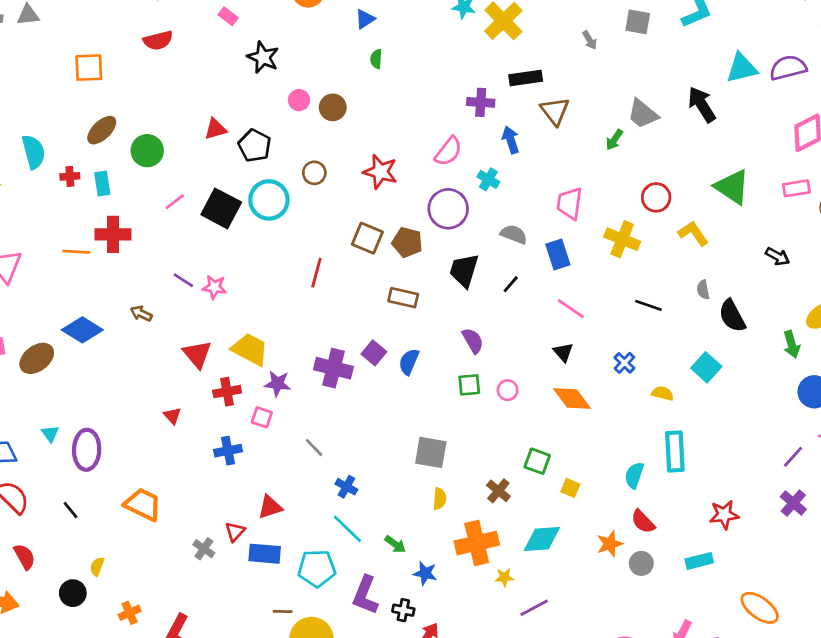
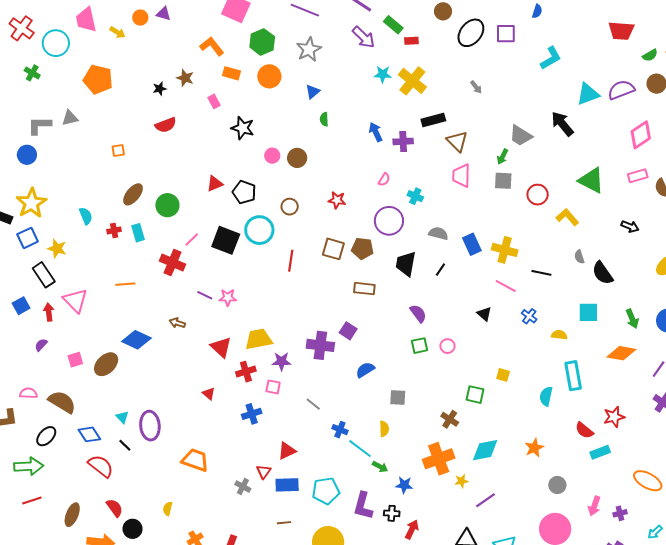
pink rectangle: (228, 16) -> (214, 101), turned 32
gray square: (638, 22) -> (503, 181), moved
orange square: (89, 68) -> (118, 151), size x0.6
blue arrow: (511, 140) -> (376, 132), moved
pink semicircle: (448, 151) -> (384, 179), size x0.6
cyan semicircle: (34, 152) -> (86, 216), size x0.7
red star: (380, 172) -> (337, 200), size x0.7
pink trapezoid: (570, 203) -> (461, 176), moved
red cross: (113, 234) -> (172, 263), moved, turned 30
yellow cross: (622, 239) -> (505, 250), moved
red line: (316, 273) -> (291, 261), moved
pink line: (571, 309) -> (506, 286), moved
green arrow: (792, 344) -> (632, 319), moved
yellow trapezoid: (250, 349) -> (259, 339), turned -32
blue semicircle: (409, 362) -> (365, 370), moved, turned 42
cyan square: (706, 367) -> (588, 312), turned -35
orange diamond: (572, 399) -> (621, 353), moved, turned -36
gray square: (431, 452) -> (398, 398), size x0.7
yellow square: (570, 488) -> (503, 375), moved
yellow semicircle: (440, 499) -> (384, 429), moved
black line: (70, 510) -> (125, 445), moved
red semicircle: (643, 522) -> (584, 430), moved
cyan line: (347, 529) -> (360, 449), moved
gray circle: (641, 563) -> (557, 485), moved
black circle: (73, 593) -> (133, 529), moved
brown line: (283, 611) -> (284, 523), moved

